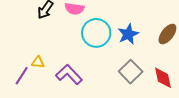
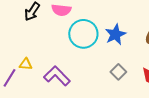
gray square: (131, 72) -> (118, 72), size x0.7

